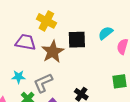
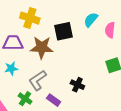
brown star: (53, 52) -> (42, 47), turned -30
cyan star: (19, 77) -> (11, 68), moved

